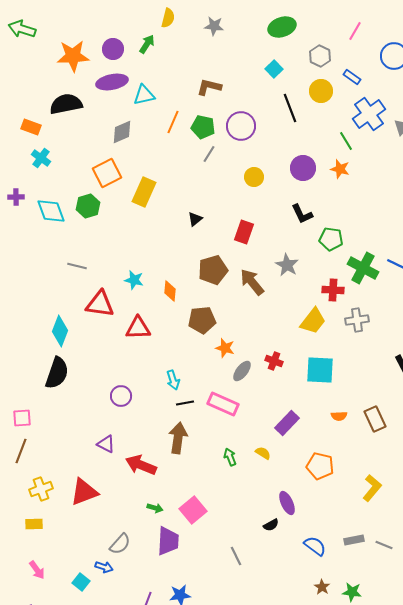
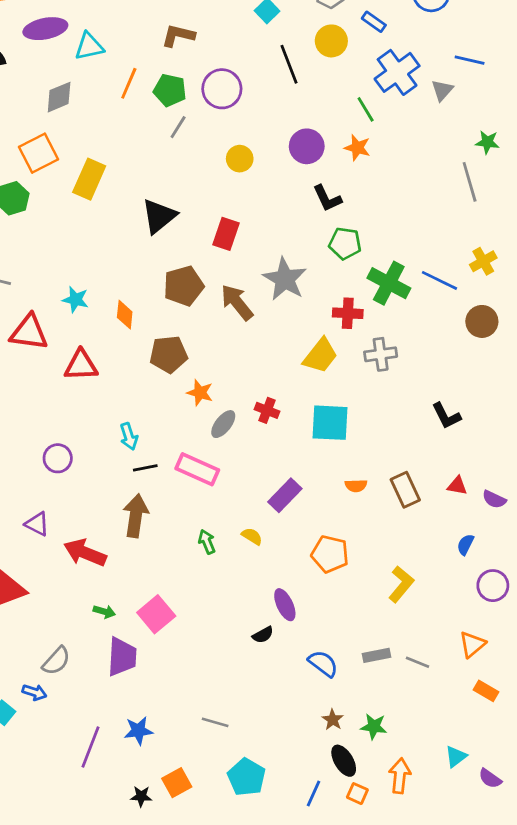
black L-shape: (302, 214) -> (327, 198), moved
black triangle: (195, 219) -> (159, 216), size x1.8
gray star: (287, 265) -> (285, 279), size x1.4
gray line: (236, 556) -> (215, 722), moved, turned -48

